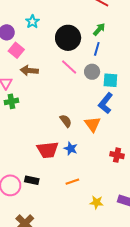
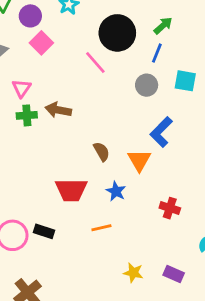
pink line: (69, 67) -> (95, 63), moved
brown arrow: (29, 71) -> (58, 110), moved
cyan square: (110, 80) -> (185, 81), moved
blue star: (71, 149) -> (116, 191), moved
orange line: (72, 182) -> (101, 228), moved

